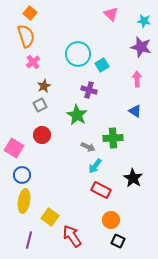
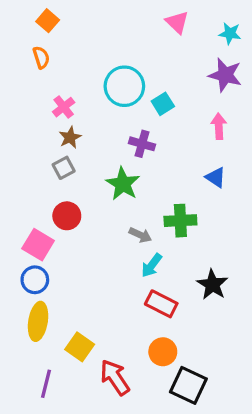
orange semicircle: (26, 36) -> (41, 57), size x0.6
pink cross: (33, 62) -> (64, 107), moved
pink square: (14, 148) -> (38, 245), moved
orange circle: (111, 220) -> (163, 352), moved
black square: (118, 241) -> (188, 385), size x1.6

